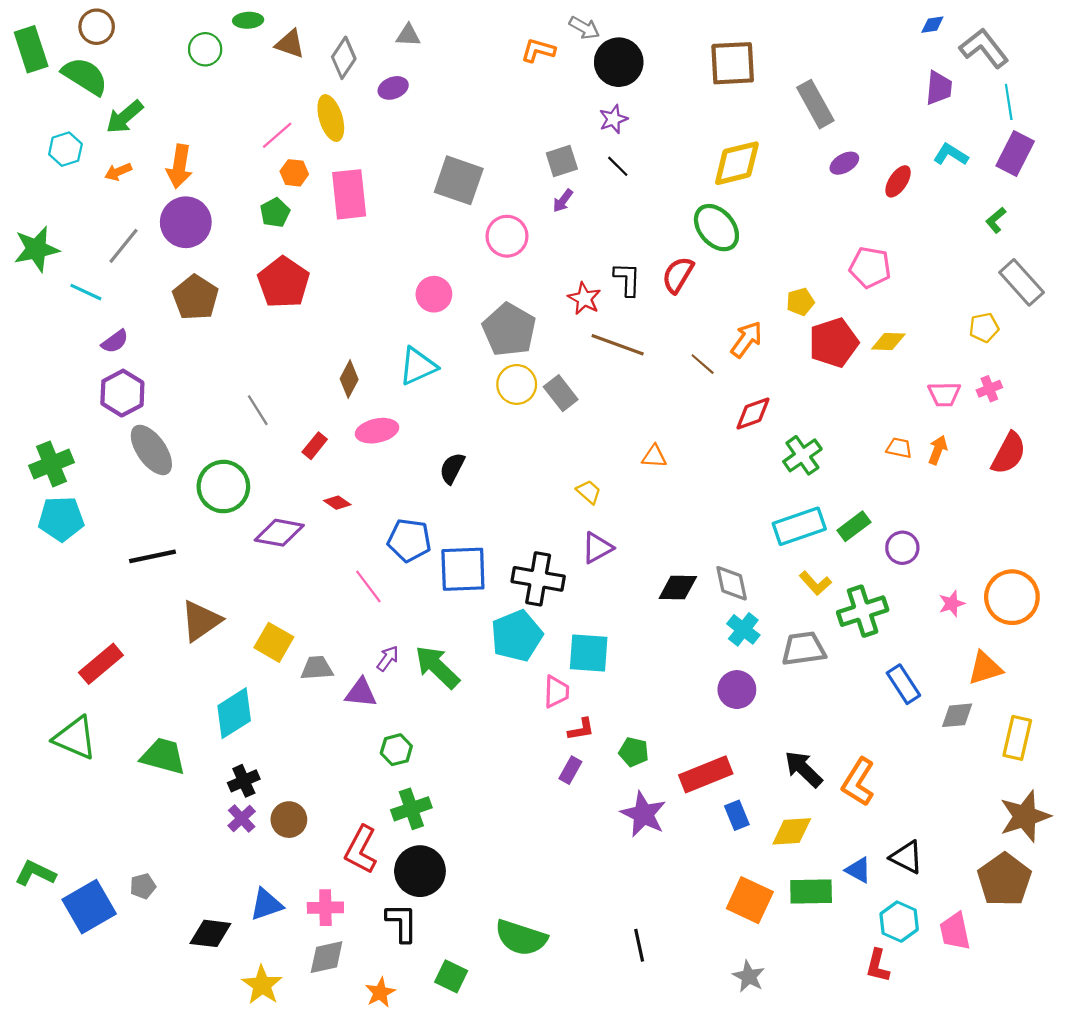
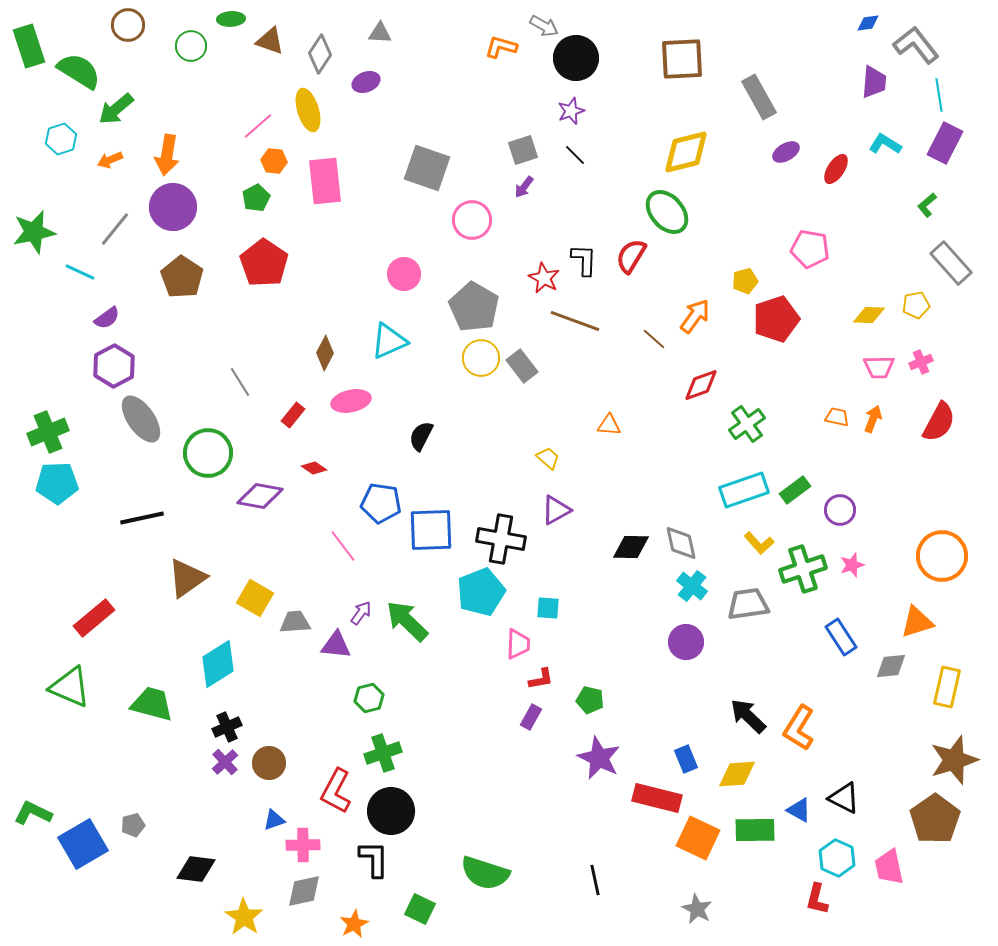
brown circle: (97, 27) -> (128, 25), moved
yellow diamond: (888, 341) -> (869, 315), moved
pink star: (952, 604) -> (852, 565), moved
cyan square: (589, 653) -> (548, 608), size x0.6
red rectangle: (706, 774) -> (657, 798), moved, turned 36
blue triangle: (266, 904) -> (274, 820), moved, size x0.7

